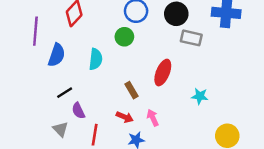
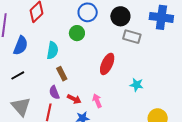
brown rectangle: (131, 90) -> (62, 74), moved
black line: (65, 93) -> (18, 75), moved
purple semicircle: (78, 111) -> (54, 92), moved
gray triangle: (60, 129) -> (21, 107), size x1.5

